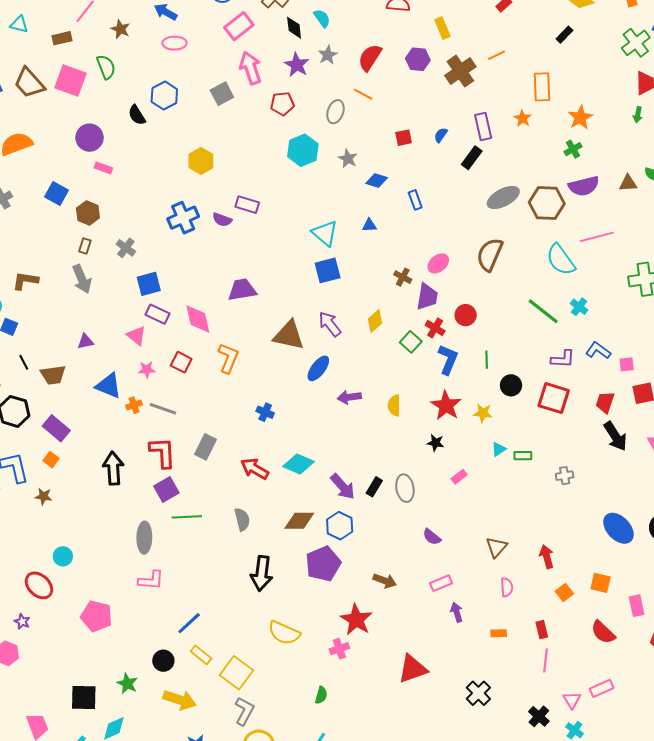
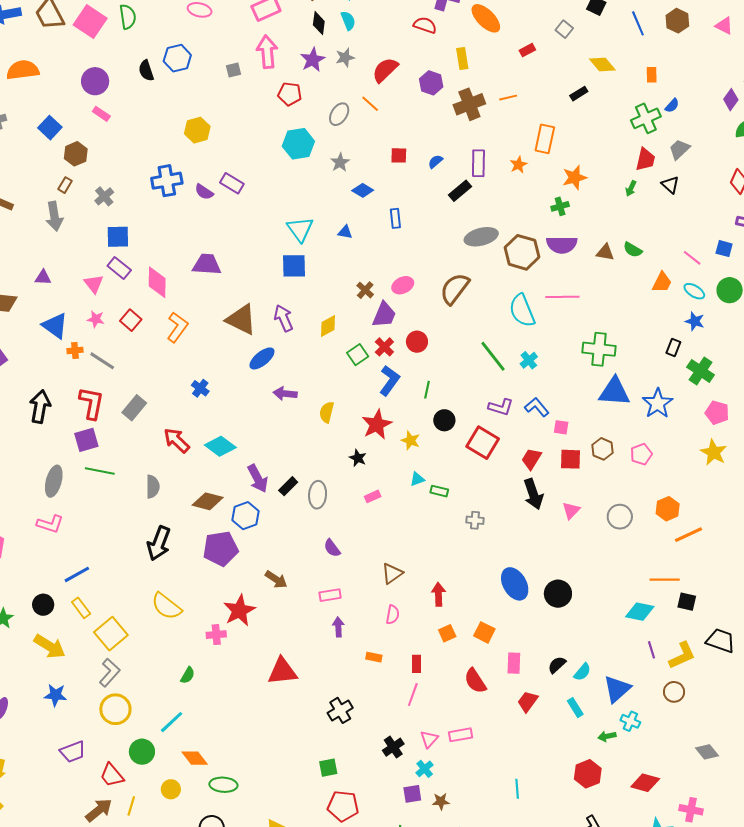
gray square: (222, 94) -> (234, 70), size x0.7

